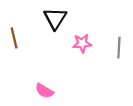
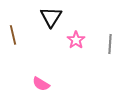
pink star: (82, 43) -> (76, 40), turned -30

